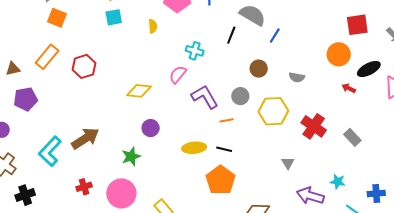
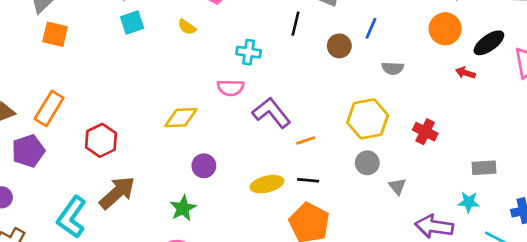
yellow semicircle: (153, 26) -> (187, 27), turned 136
blue line: (275, 36) -> (371, 28), moved
orange rectangle: (47, 57) -> (49, 108), moved
red hexagon: (84, 66) -> (101, 140), moved
brown circle: (259, 69) -> (339, 46), moved
pink semicircle: (178, 75) -> (231, 88), turned -120
gray circle: (240, 96) -> (367, 163), moved
red cross: (314, 126) -> (425, 132), size x0.7
gray rectangle: (352, 137) -> (484, 168), moved, turned -42

